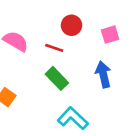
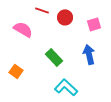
red line: (54, 48) -> (42, 10), moved

